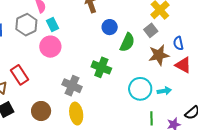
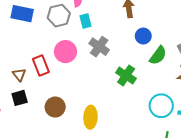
pink circle: (50, 47) -> (65, 52), moved
gray cross: (72, 86) -> (99, 47), moved

